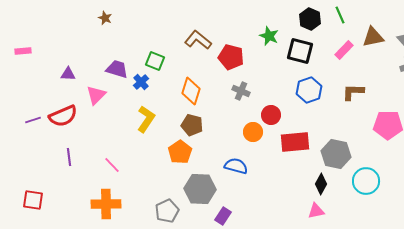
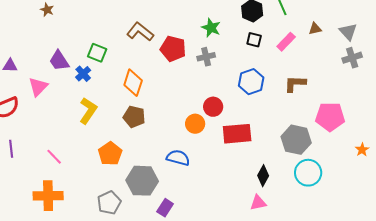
brown triangle: (373, 37) -> (315, 29), size x0.6
black square: (300, 51) -> (254, 40), moved, size x0.6
purple trapezoid: (117, 69) -> (59, 61), turned -140
gray cross: (241, 91) -> (206, 57), moved, turned -36
orange pentagon: (180, 152) -> (110, 154), moved
gray hexagon: (336, 154) -> (296, 140), moved

